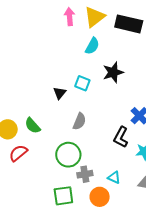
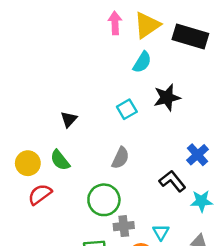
cyan square: (82, 83) -> (127, 109), turned 35
black triangle: (60, 93) -> (69, 119), moved
black L-shape: (121, 137) -> (172, 181), turned 110
cyan triangle: (114, 177) -> (161, 232), turned 32

